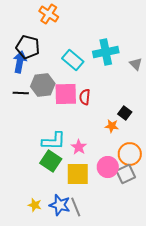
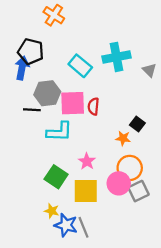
black line: (21, 93) -> (32, 110), moved
cyan L-shape: (54, 141) -> (59, 132), moved
orange circle: (130, 154) -> (130, 168), moved
yellow star: (35, 205) -> (52, 211), moved

